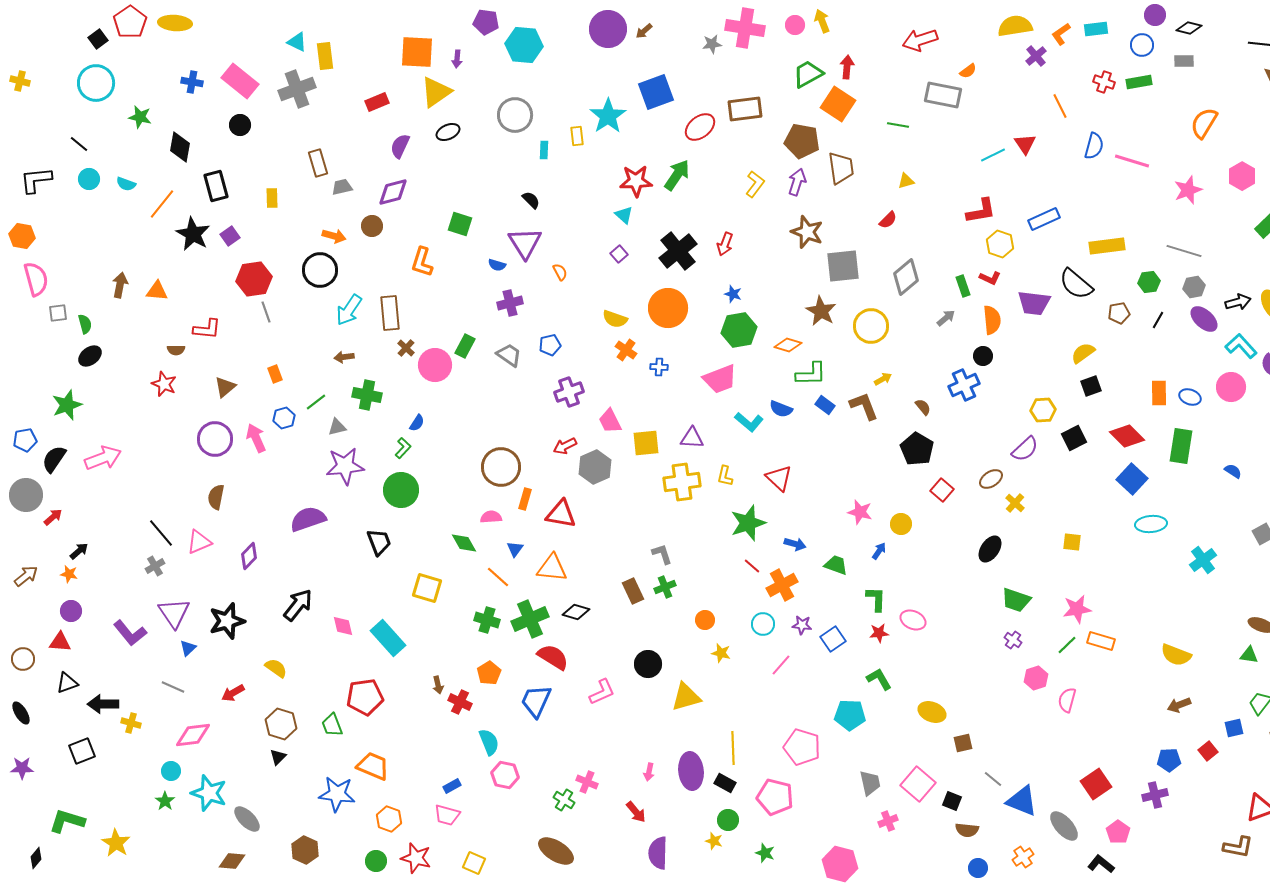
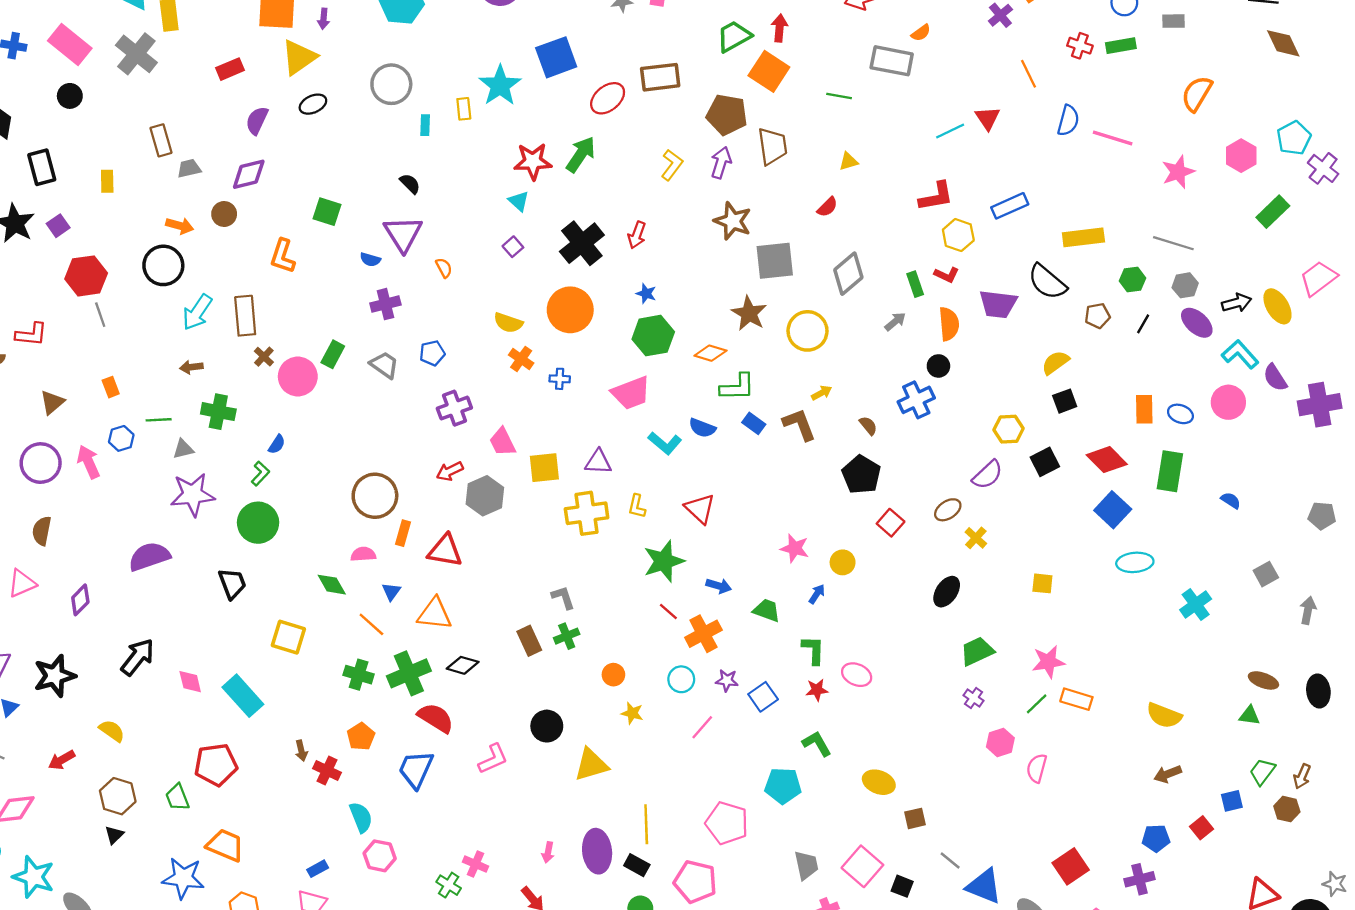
gray cross: (297, 89) -> (136, 54), turned -30
green line: (316, 402) -> (159, 420), turned 35
green trapezoid: (1016, 600) -> (977, 651), turned 136

